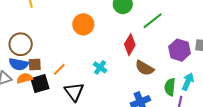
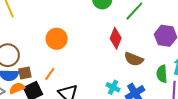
orange circle: (83, 24) -> (57, 39), moved
cyan cross: (100, 67) -> (113, 87), moved

